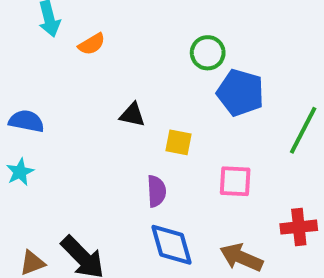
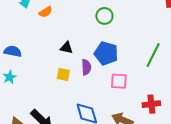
blue pentagon: (240, 93) -> (106, 53), moved
yellow square: (179, 142) -> (63, 74), moved
purple semicircle: (156, 191) -> (86, 67), moved

